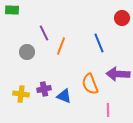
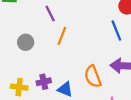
purple line: (44, 33) -> (50, 13), moved
blue line: (99, 43) -> (116, 31), moved

